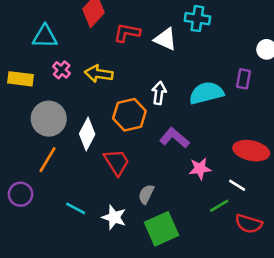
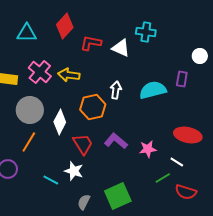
cyan triangle: (45, 37) -> (27, 33), moved
pink cross: (62, 70) -> (40, 72), size x1.6
purple L-shape: (174, 138) -> (116, 141), moved
gray semicircle: (146, 194) -> (84, 202), moved
white star: (114, 217) -> (74, 171), moved

